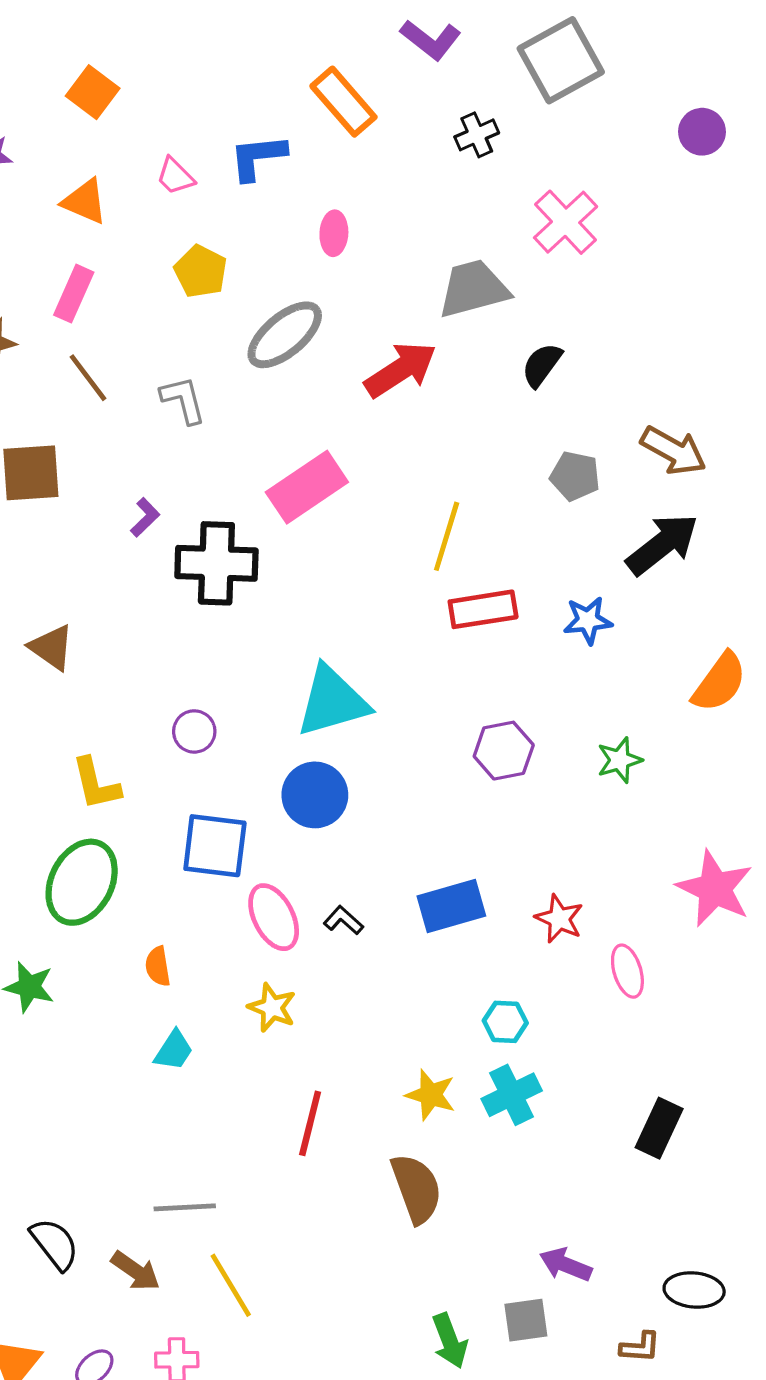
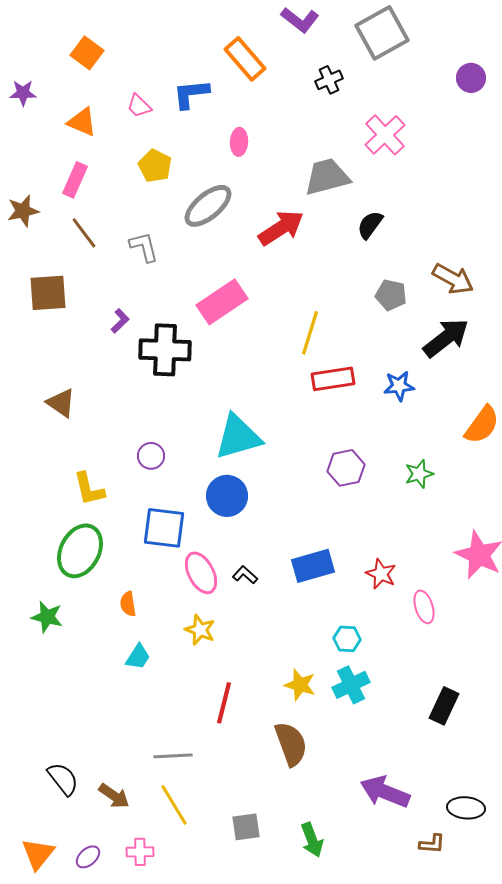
gray line: (185, 1207) -> (173, 756), moved
purple arrow: (566, 1265) -> (385, 792), size x1.5
gray square: (526, 1320) -> (246, 827), moved

